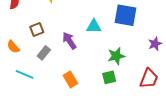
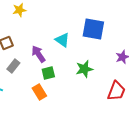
cyan triangle: (94, 26) -> (62, 40), turned 35
green square: (109, 77) -> (48, 73), moved

